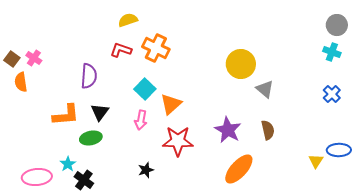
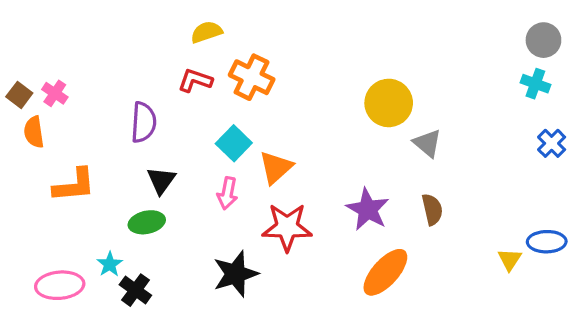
blue cross: (332, 94) -> (552, 143), moved
orange L-shape: (66, 115) -> (74, 185), moved
black star: (146, 170) -> (235, 274), size x1.8

